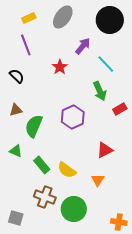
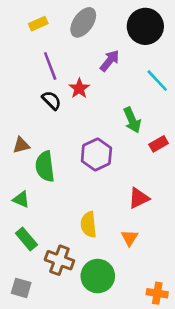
purple line: (26, 45) -> (50, 66), moved
cyan line: (106, 64) -> (157, 81), moved
black semicircle: (17, 76) -> (52, 100), moved
green semicircle: (34, 126) -> (45, 166), turned -30
green rectangle: (42, 165) -> (26, 239), moved
yellow semicircle: (67, 170) -> (89, 225), turned 48

